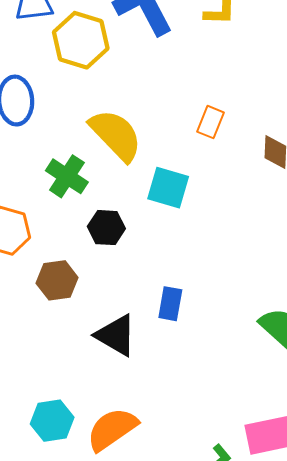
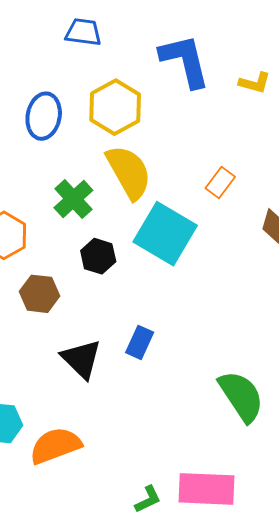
yellow hexagon: (81, 40) -> (115, 107), moved
cyan square: (168, 188) -> (165, 234), size x1.5

